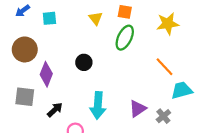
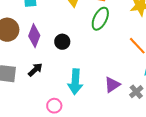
purple diamond: (46, 74) -> (34, 36), moved
black arrow: (55, 110) -> (35, 70), moved

